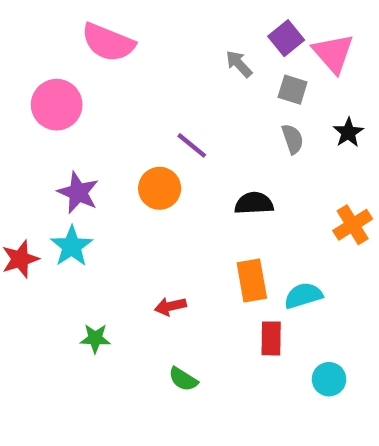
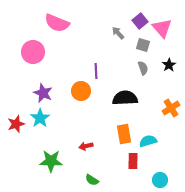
purple line: (192, 145) -> (96, 71), turned 49
black semicircle: (254, 203) -> (125, 98), size x1.4
green star: (95, 338) -> (51, 161), size x1.6

